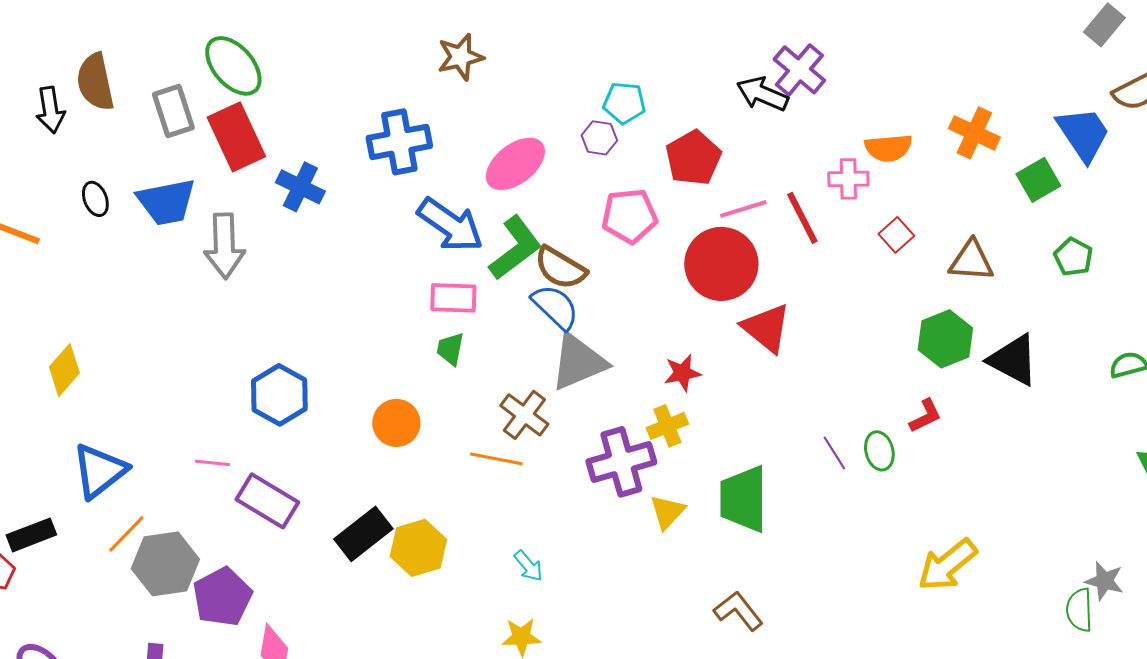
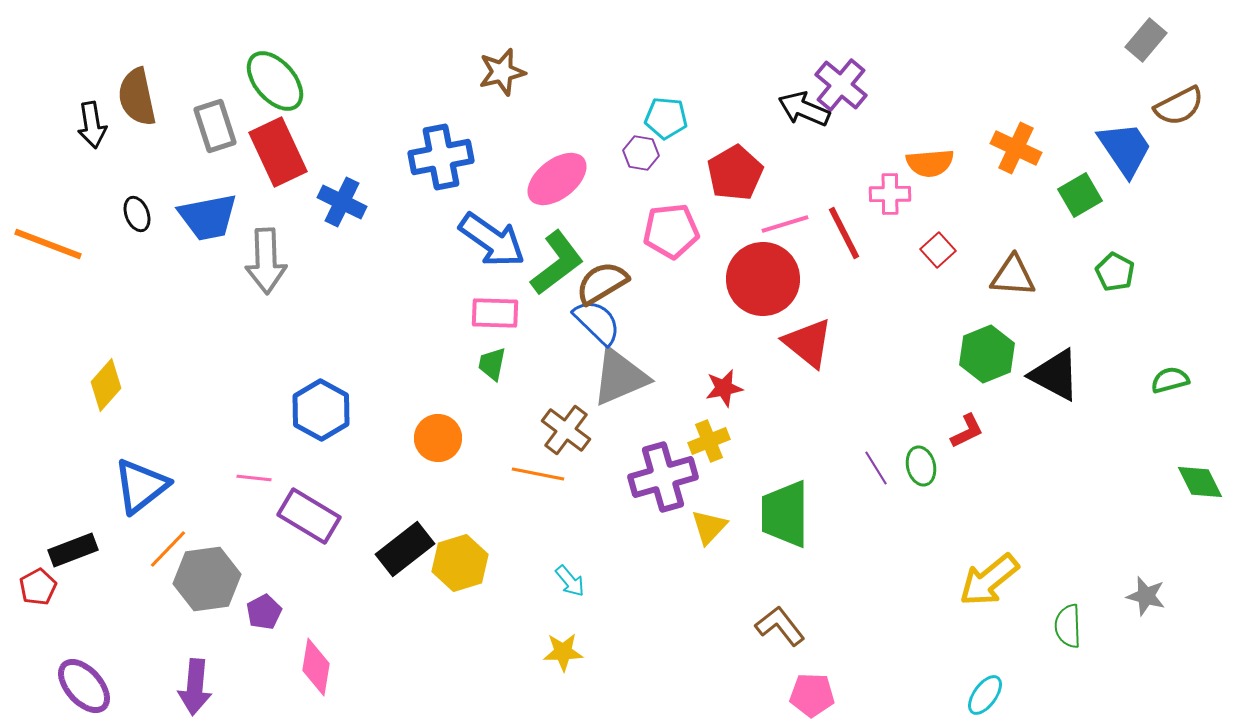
brown semicircle: (560, 268) -> (602, 283), turned 118
purple pentagon: (222, 597) -> (264, 612), size x0.6
green semicircle: (1079, 610) -> (1068, 626), moved

